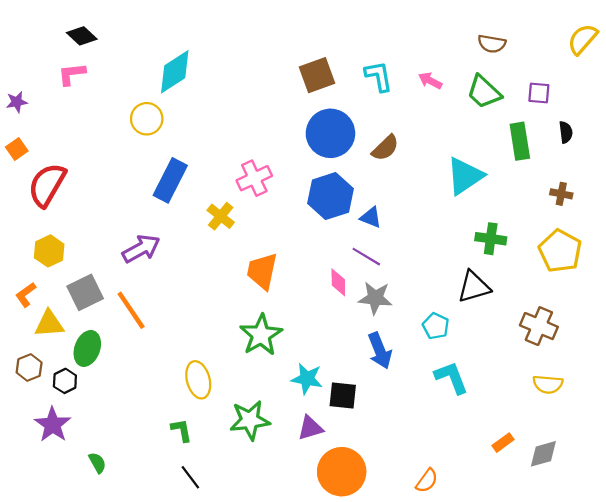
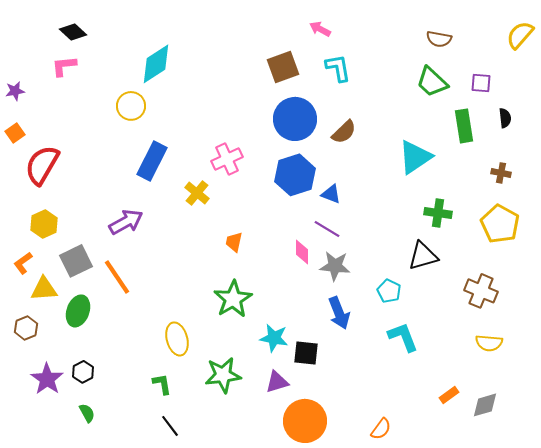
pink arrow: (430, 81) -> (320, 29), moved
orange trapezoid: (262, 271) -> (234, 242), size x0.6
black hexagon: (65, 381) -> (83, 372), moved

